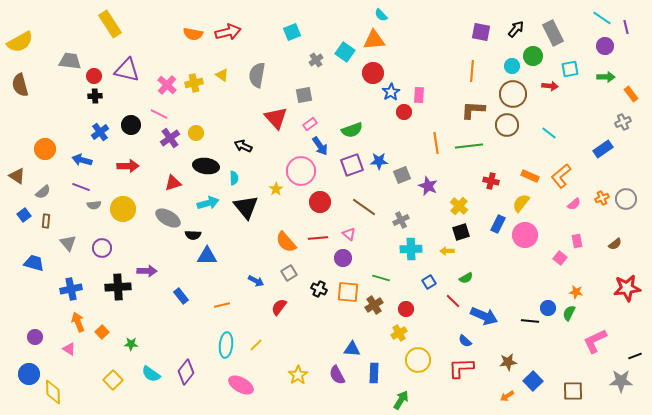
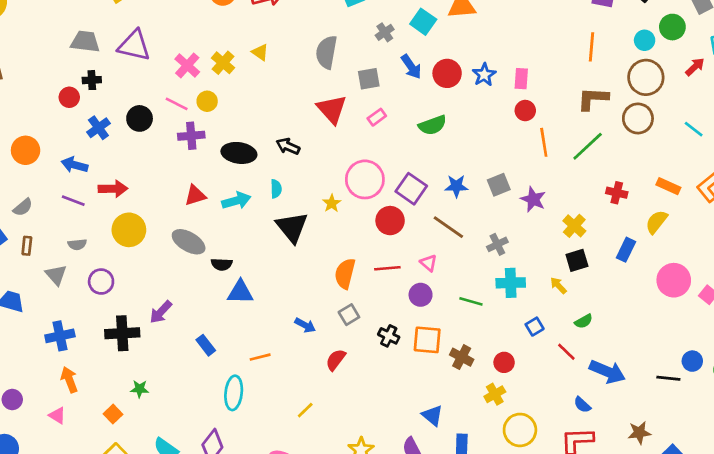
gray trapezoid: (70, 61) -> (85, 42), moved
red circle: (373, 73) -> (447, 73), moved
gray semicircle: (257, 75) -> (326, 52), moved
red circle: (94, 76) -> (69, 97), moved
yellow cross: (194, 83) -> (223, 63), turned -36
red arrow: (550, 86) -> (695, 67), turned -49
red circle: (404, 112) -> (525, 111), moved
yellow circle: (196, 133) -> (207, 101), moved
purple cross: (170, 138) -> (191, 136), turned 30
blue arrow: (320, 146) -> (411, 67), moved
green line: (469, 146) -> (588, 146), turned -36
blue star: (379, 161) -> (456, 186), moved
purple square: (352, 165) -> (411, 189), moved, turned -35
red arrow: (128, 166) -> (113, 189), moved
black ellipse: (206, 166) -> (239, 153), moved
cyan arrow: (208, 203) -> (236, 201), moved
gray semicircle: (94, 205) -> (77, 244), moved
pink circle: (525, 235) -> (674, 280), moved
orange semicircle: (286, 242) -> (345, 274), turned 55
yellow arrow: (447, 251) -> (558, 285), turned 48
purple arrow: (147, 271) -> (161, 312), turned 132
green line: (381, 278) -> (471, 301), moved
brown cross: (374, 305) -> (462, 357), turned -30
orange square: (102, 332) -> (113, 414), moved
green star: (131, 344) -> (140, 389), moved
cyan ellipse: (226, 345) -> (234, 393), moved
blue triangle: (352, 349) -> (432, 415), turned 36

